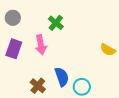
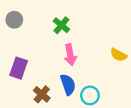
pink arrow: (41, 45) -> (70, 55), moved
purple rectangle: (14, 49) -> (19, 68), moved

